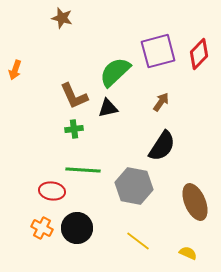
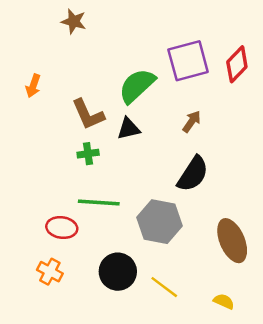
orange arrow: (15, 70) -> (33, 86), moved
black circle: (77, 228) -> (118, 272), moved

